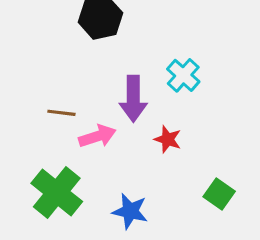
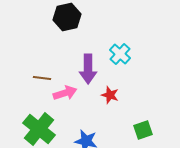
green square: (219, 194) -> (143, 130), turned 36

